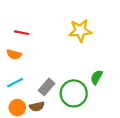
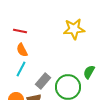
orange semicircle: (14, 54) -> (22, 50), moved, turned 48
cyan line: (15, 83) -> (21, 69), moved, turned -35

